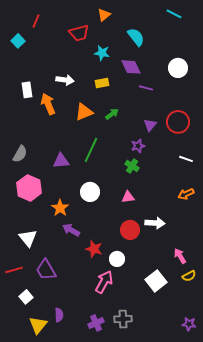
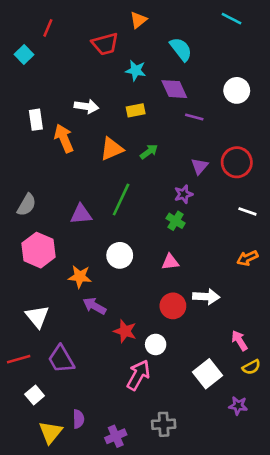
orange star: (60, 208) -> (80, 277), turned -30
purple cross: (96, 323) -> (116, 436), moved
purple star: (189, 324) -> (238, 406), moved

